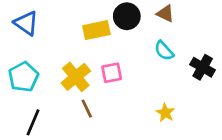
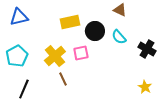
black circle: (127, 16) -> (95, 31), moved
blue triangle: (26, 23) -> (19, 17), turned -48
yellow star: (165, 113) -> (145, 87), moved

